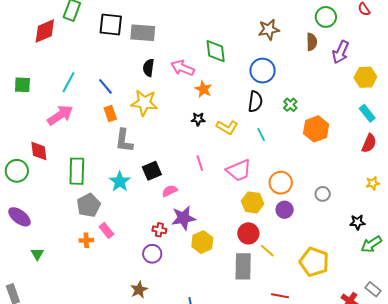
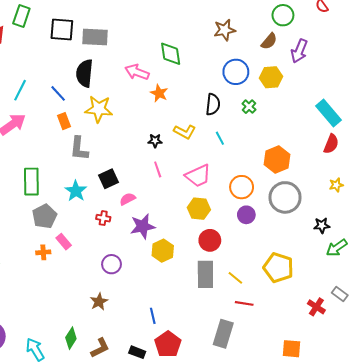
brown semicircle: (312, 42) -> (269, 41), turned 42
black semicircle: (149, 68) -> (85, 73), moved, size x1.5
blue circle: (263, 71) -> (236, 72), moved
yellow hexagon: (365, 77) -> (271, 77), moved
cyan rectangle: (367, 113) -> (328, 113), size x1.5
black star: (198, 119) -> (155, 141), moved
orange hexagon: (316, 129) -> (277, 160), moved
gray circle: (323, 194) -> (285, 197), size x2.0
yellow hexagon: (253, 202) -> (199, 209), moved
red cross: (159, 230) -> (103, 218), moved
yellow line: (267, 251) -> (235, 278), moved

